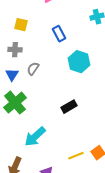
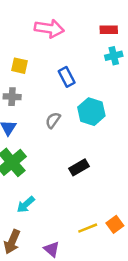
gray semicircle: (33, 69) -> (53, 120), moved
cyan arrow: (35, 137) -> (26, 205), moved, size x0.7

